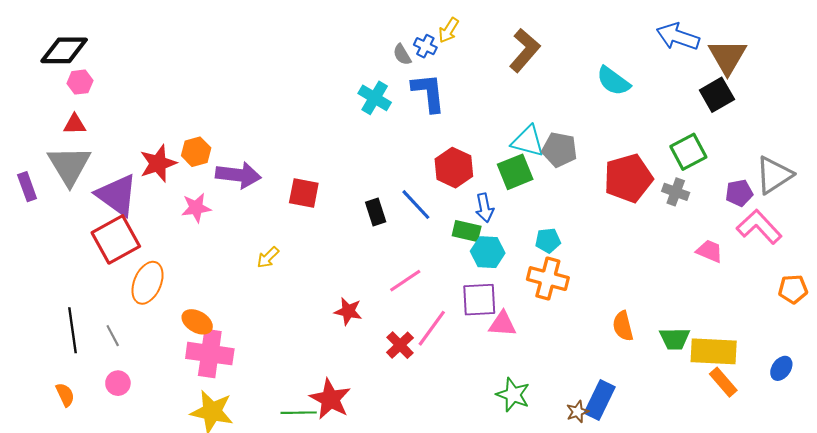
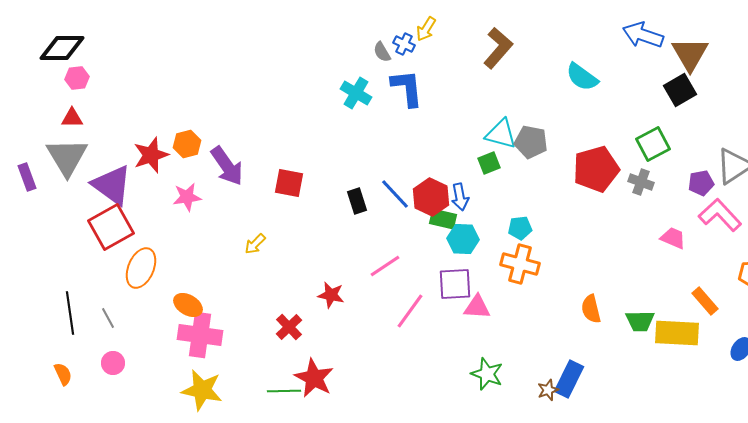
red hexagon: (454, 168) -> (431, 197), moved
green square: (515, 172) -> (489, 163), size x0.7
purple arrow: (238, 175) -> (227, 166), turned 48
red cross: (400, 345) -> (289, 327), moved
orange rectangle: (723, 382) -> (705, 301), moved

